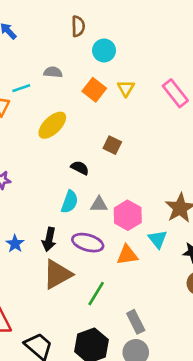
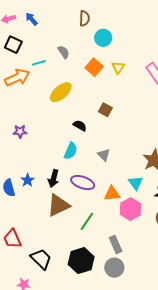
gray semicircle: (53, 72) -> (64, 52), turned 48
gray triangle: (99, 205) -> (104, 155), moved, turned 40
pink hexagon: (128, 215) -> (131, 209), moved

